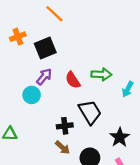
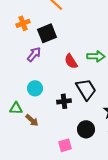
purple arrow: (44, 77) -> (34, 54), moved
cyan circle: (32, 95) -> (35, 88), moved
brown arrow: (62, 148) -> (32, 120), moved

